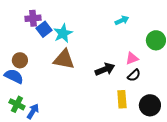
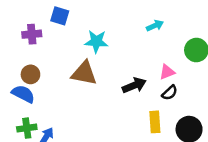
purple cross: (33, 18) -> (32, 34), moved
blue square: (44, 29) -> (60, 16), moved, turned -35
cyan star: (63, 33) -> (96, 41), moved, turned 30
green cross: (17, 104) -> (27, 128), turned -35

